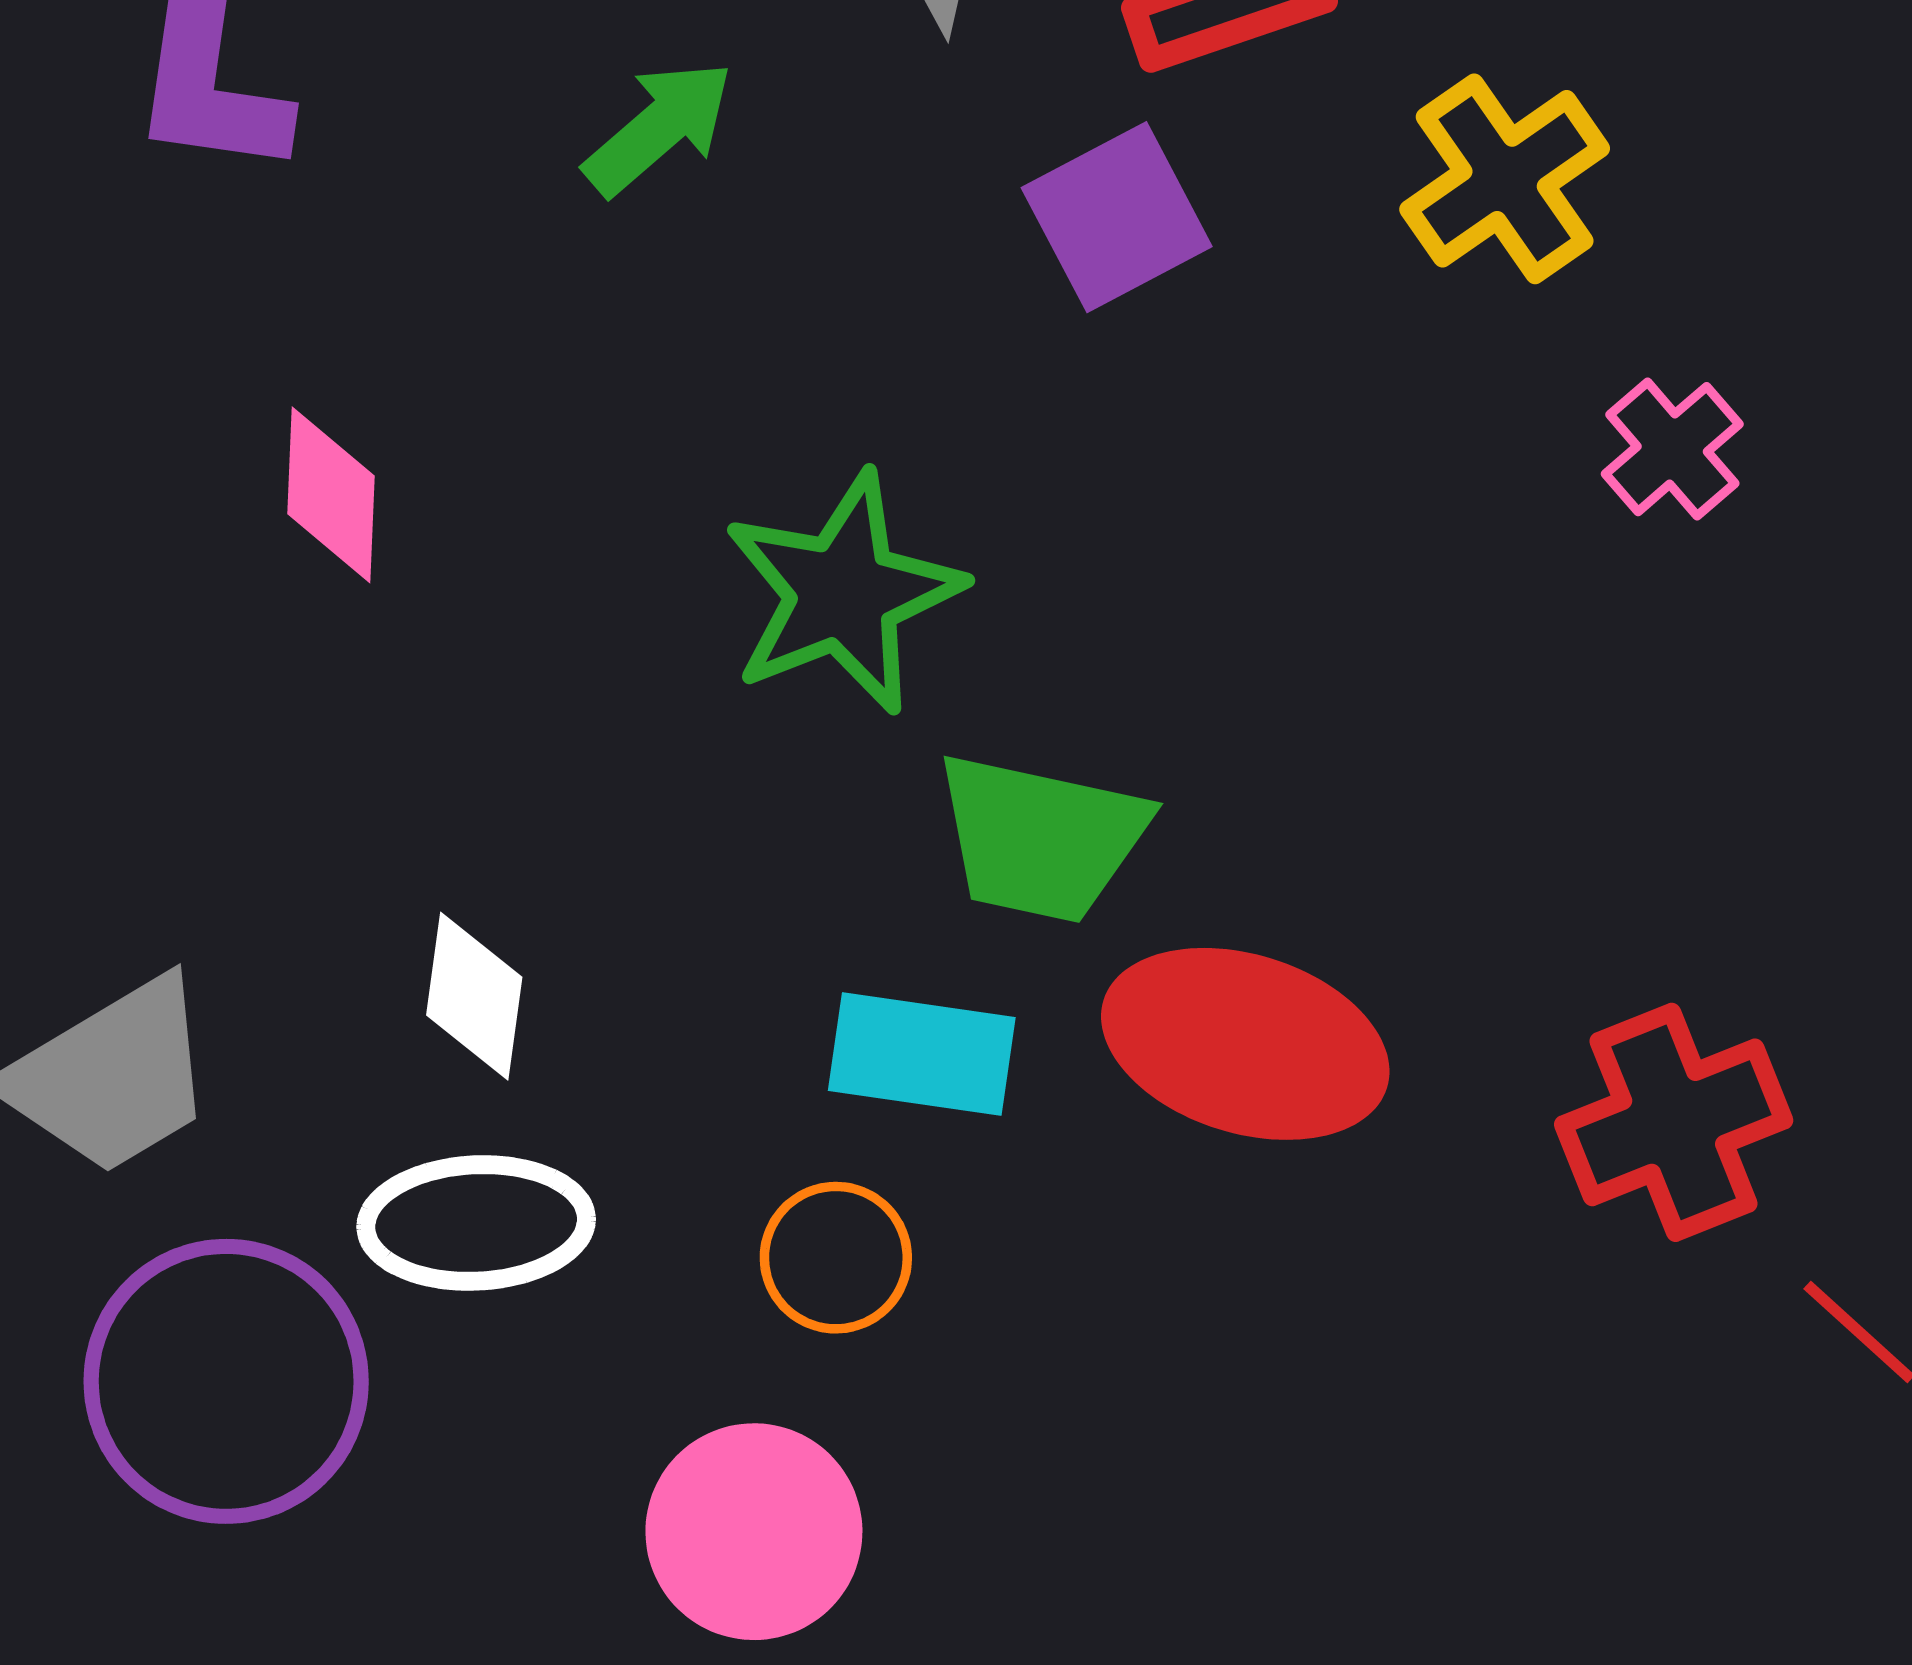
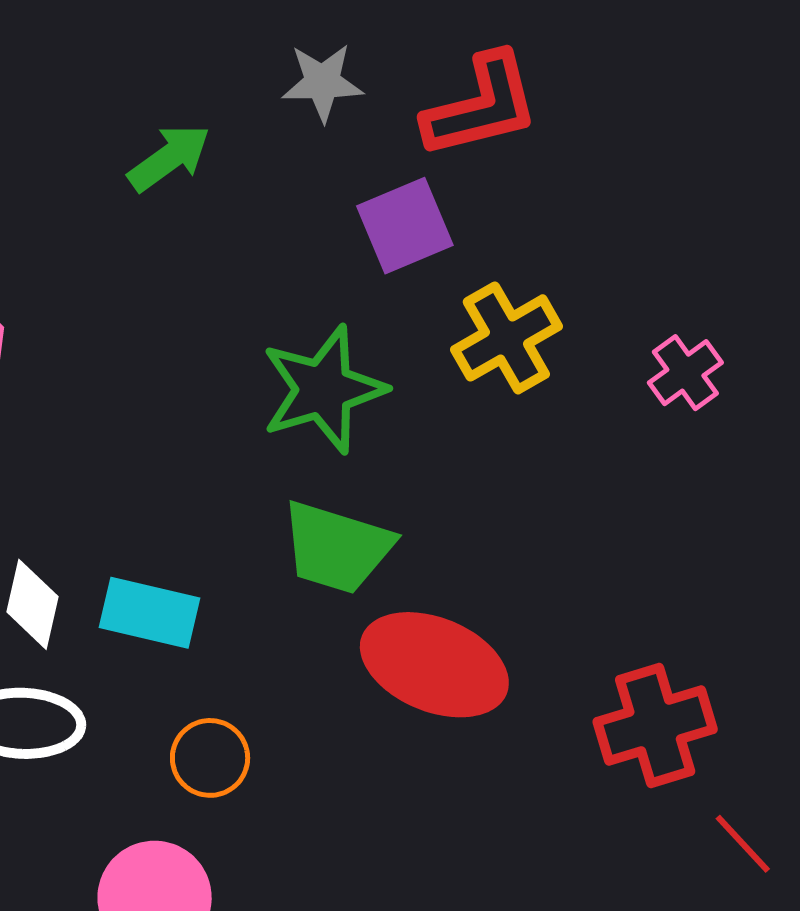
yellow cross: (1505, 179) -> (506, 338), moved
green star: (843, 593) -> (323, 389), moved
cyan rectangle: (922, 1054) -> (150, 613), moved

